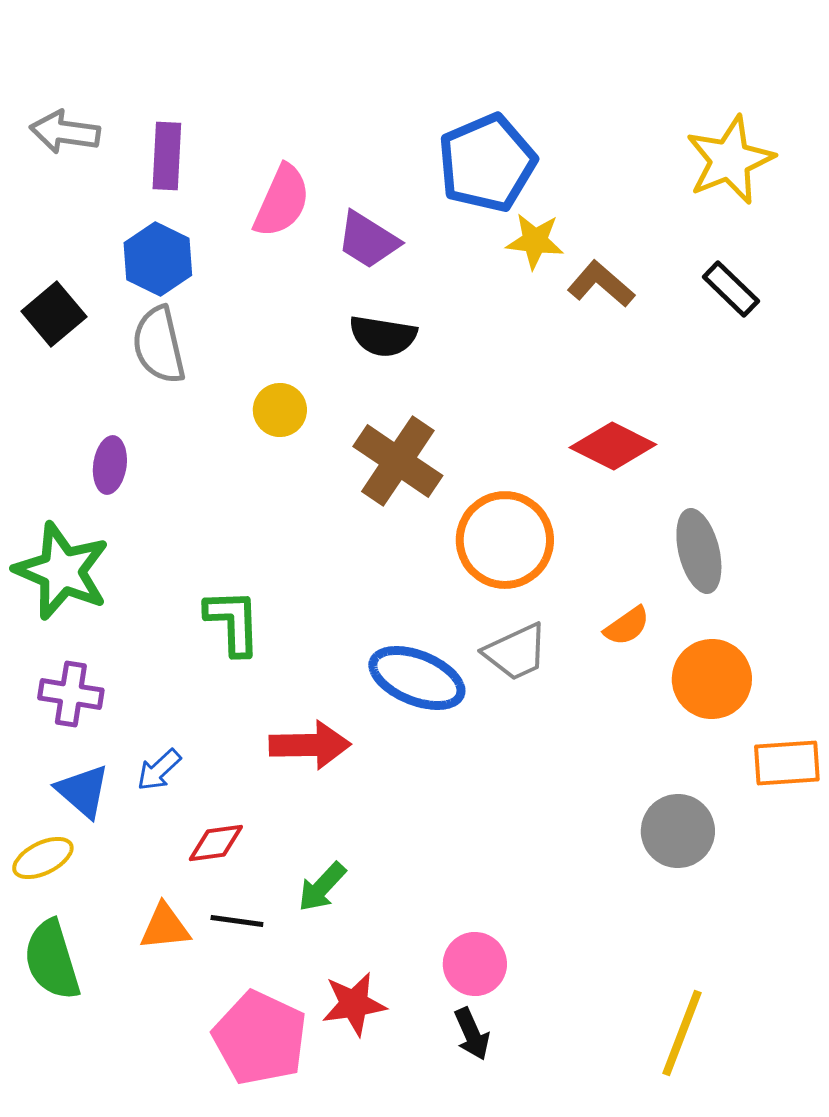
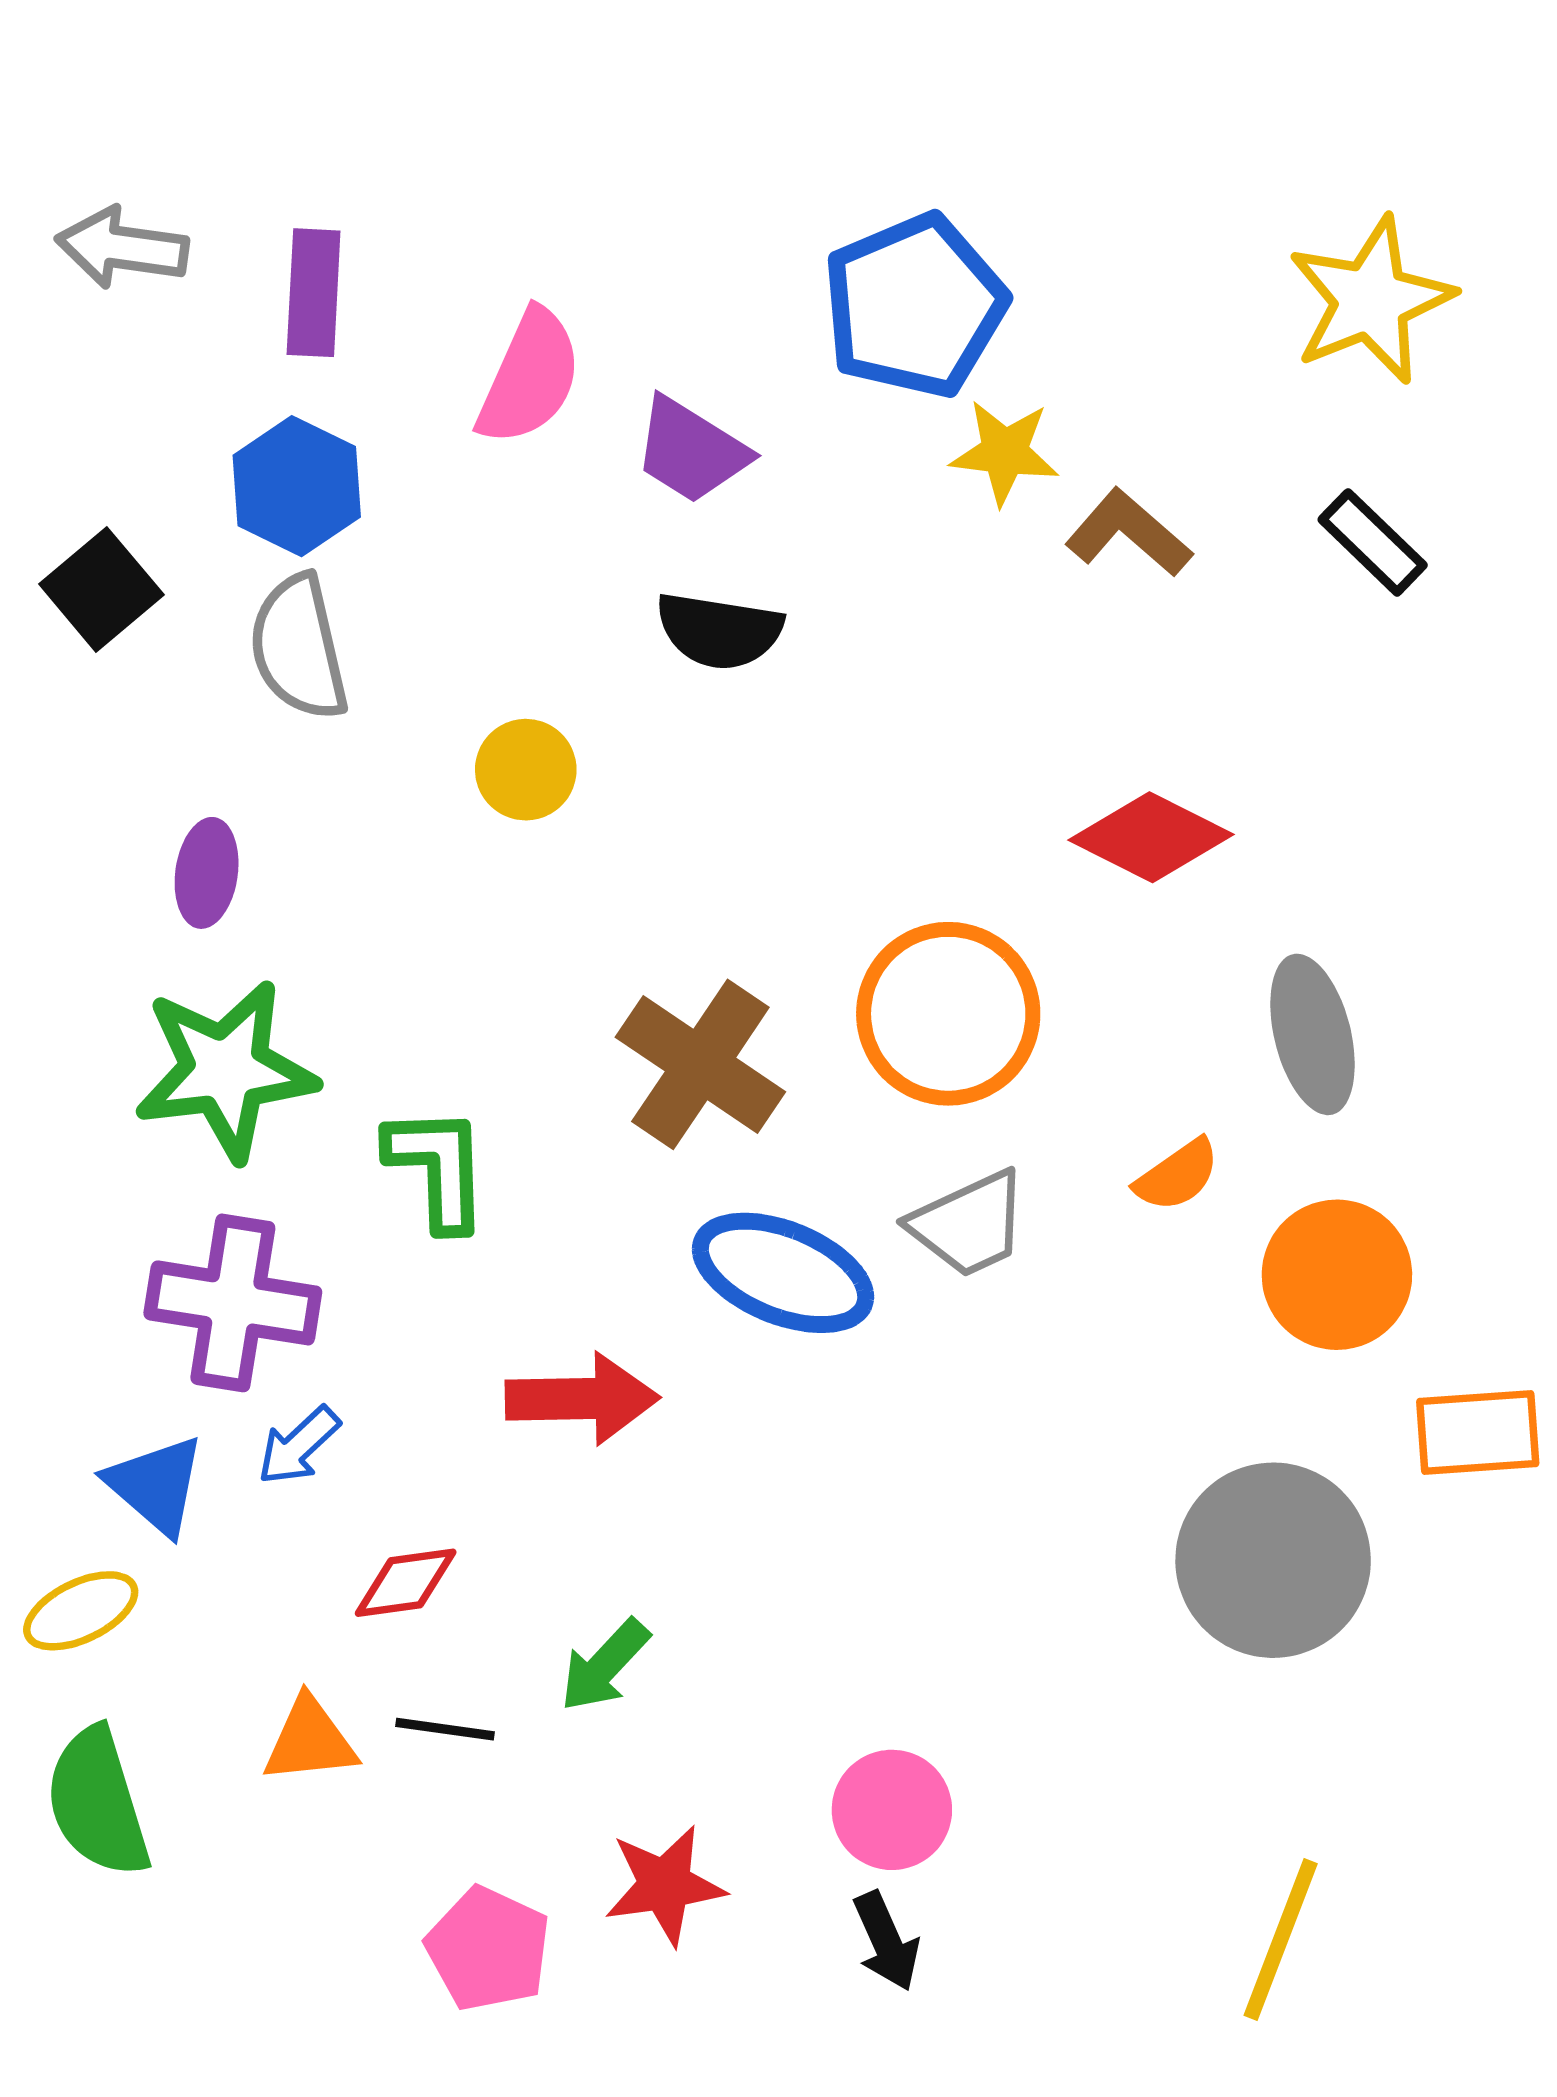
brown cross: (398, 461) -> (700, 1064), moved
green star: (62, 571) -> (225, 1070), moved, turned -30
purple cross: (71, 694) -> (233, 1303), moved, size x1.4
gray circle: (678, 831) -> (1273, 1560), size x1.4
pink pentagon: (260, 1038) -> (488, 1949), size x0.7

